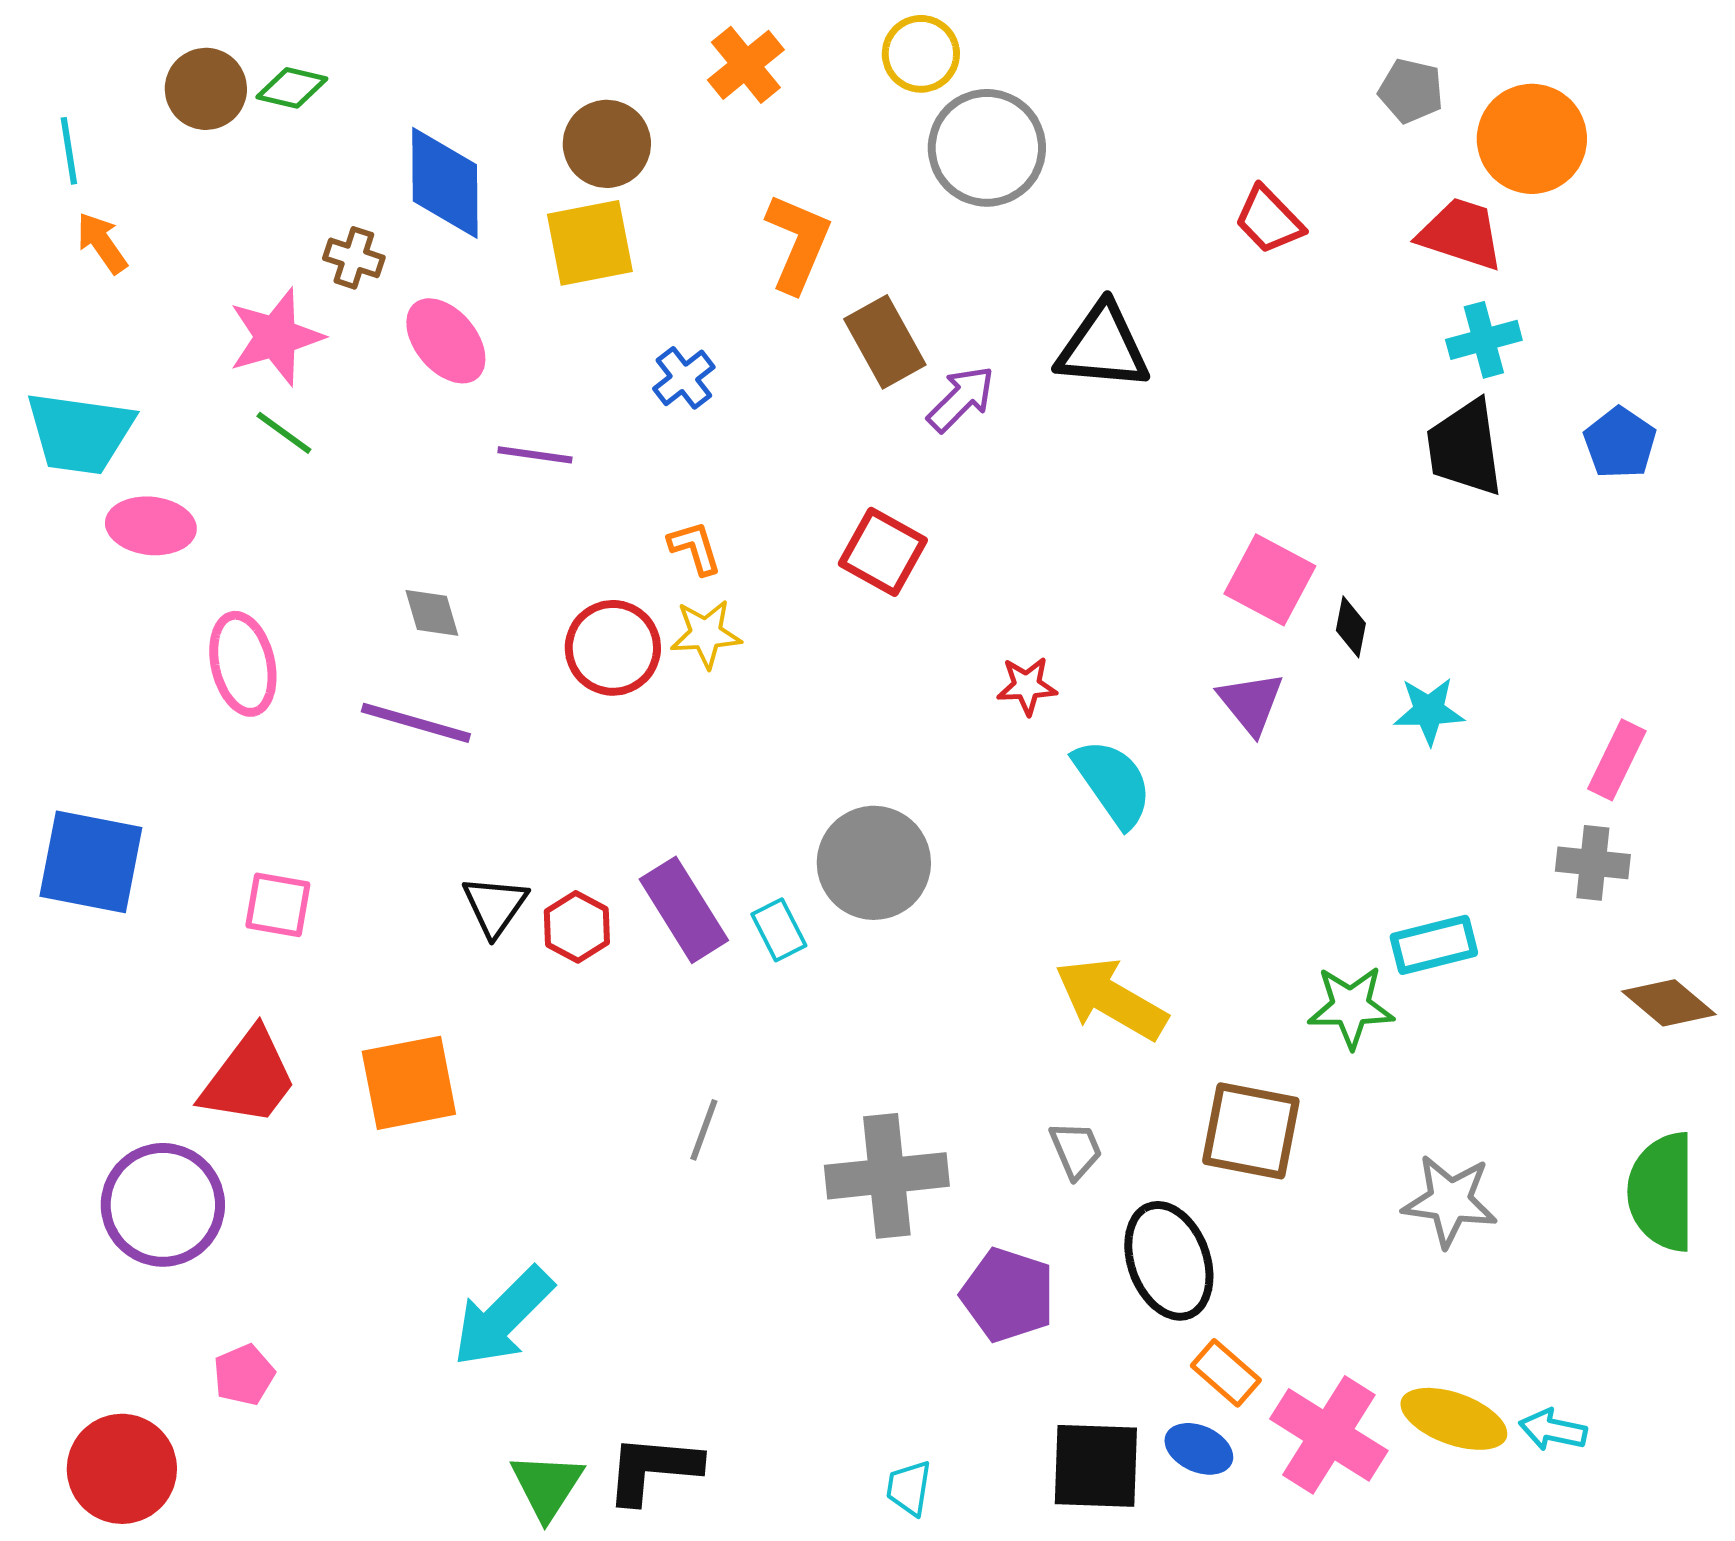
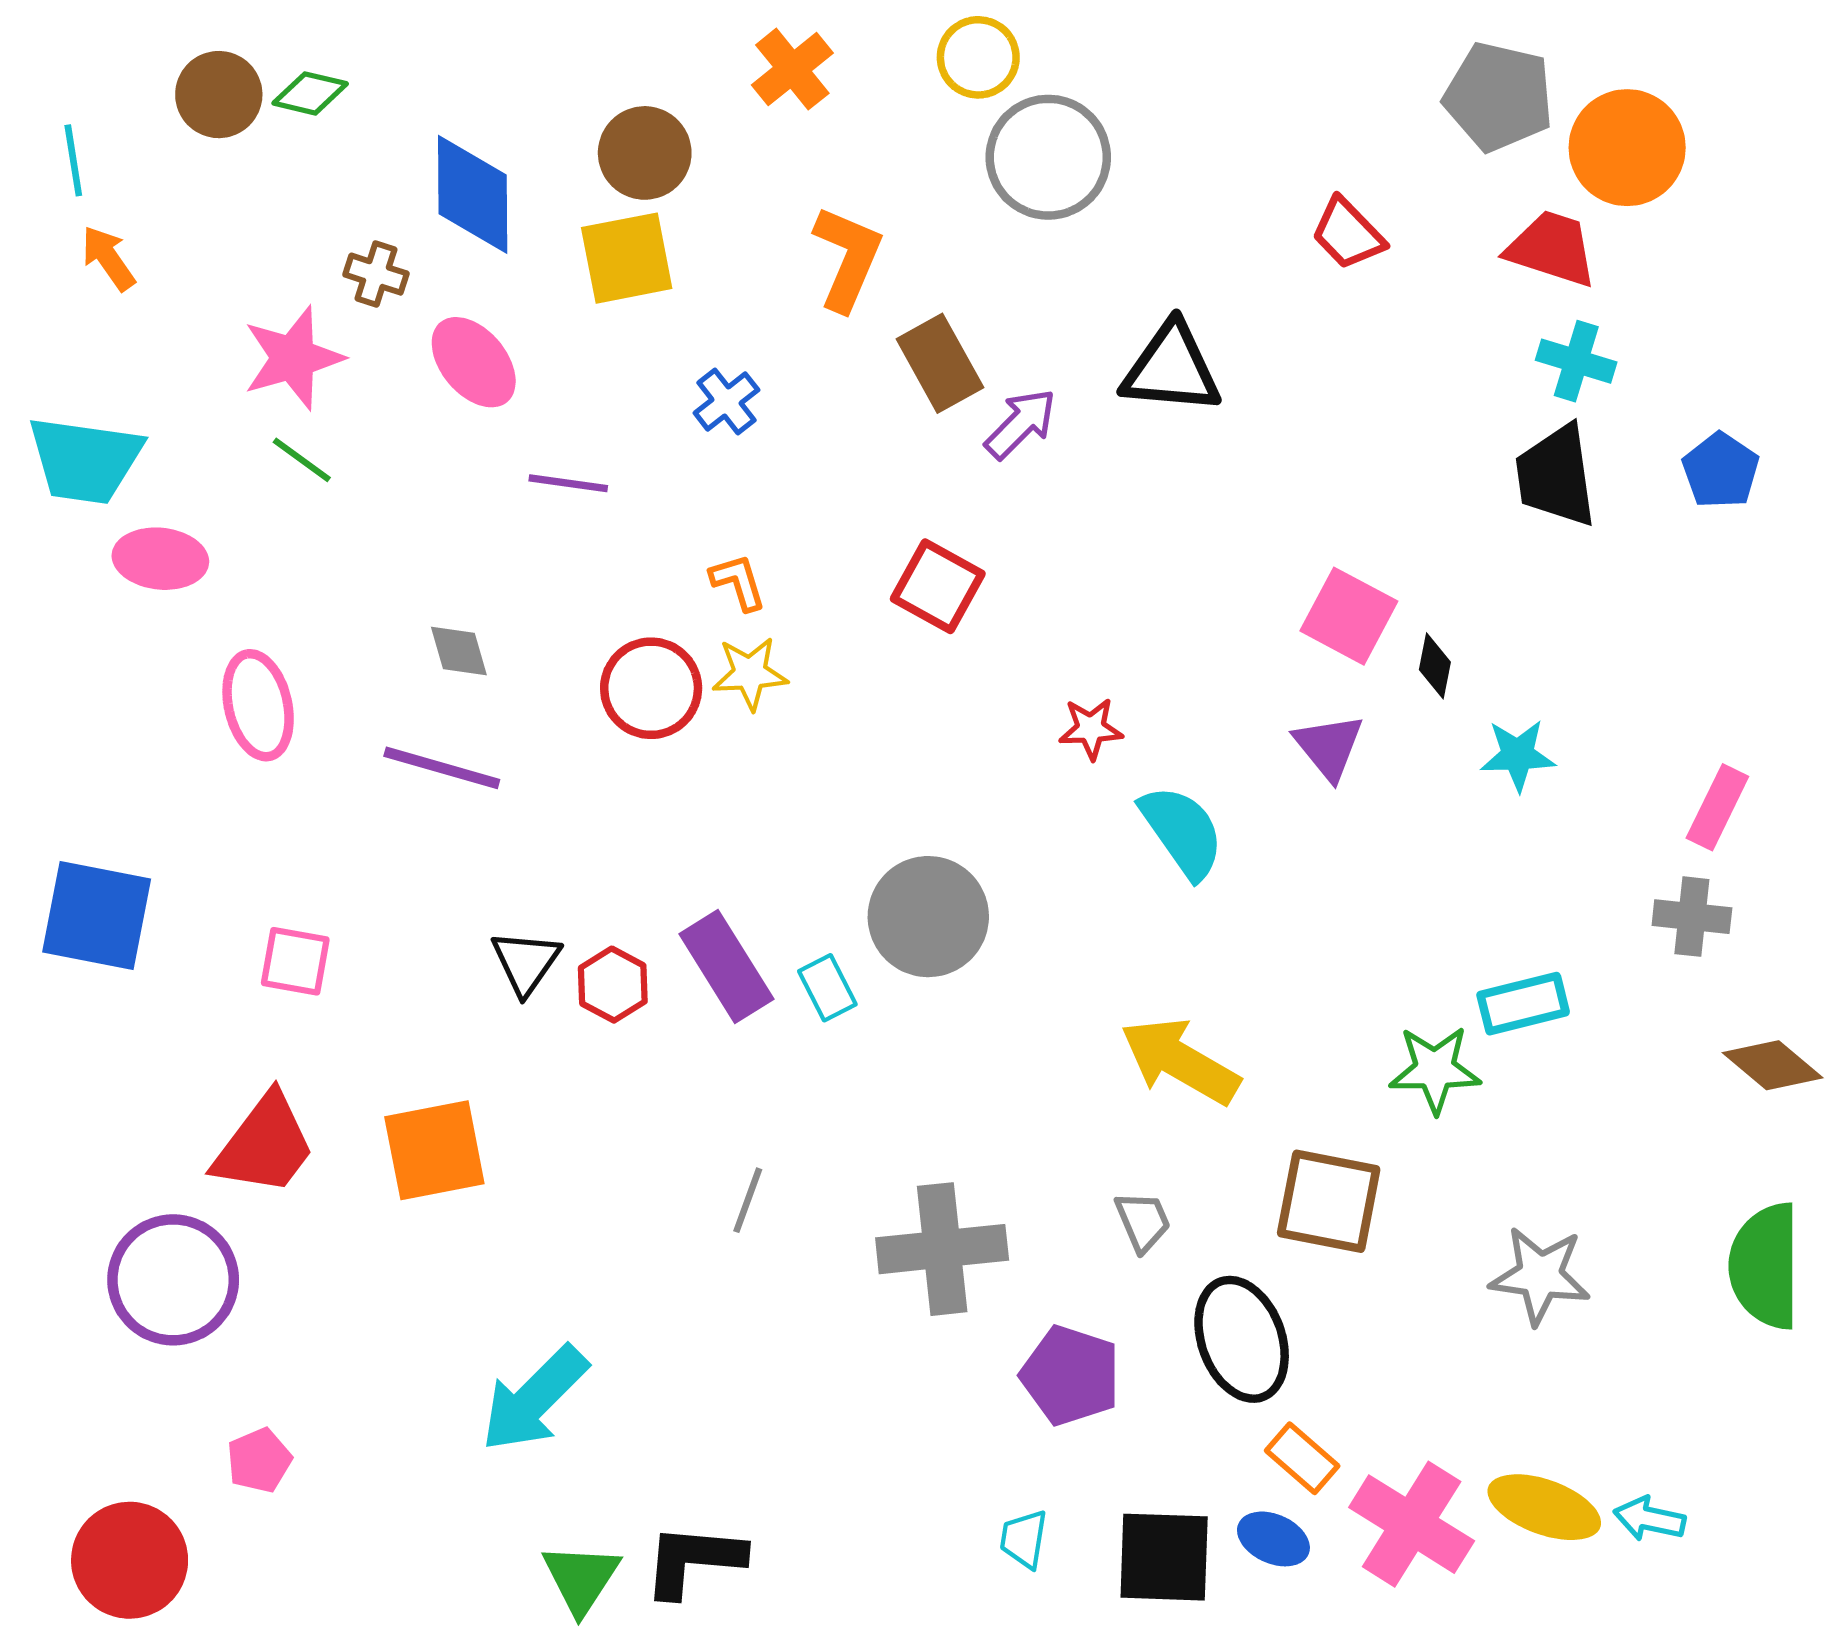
gray pentagon: (1411, 91) -> (1499, 97), size x1.6
cyan cross: (1484, 340) -> (1576, 361), turned 32
cyan trapezoid: (909, 1488) -> (1024, 1539), moved

